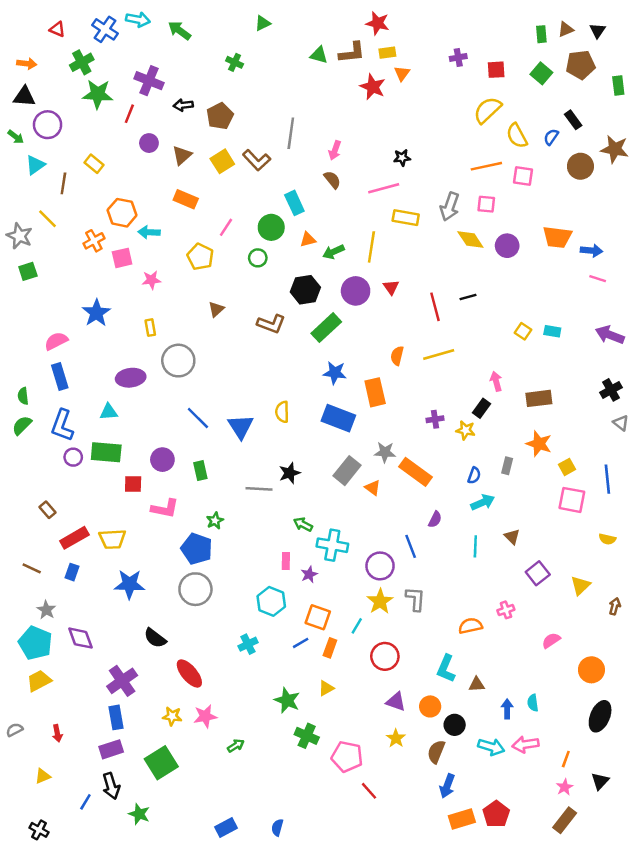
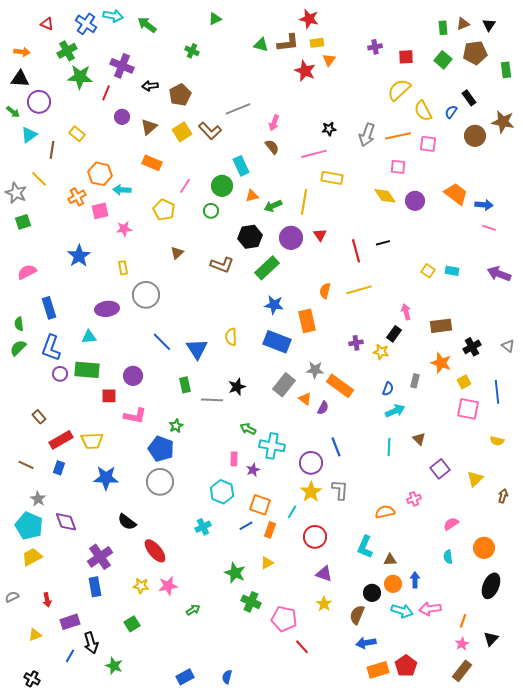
gray line: (291, 133) -> (238, 109), turned 60
gray arrow: (450, 207) -> (367, 135), moved
orange trapezoid: (557, 237) -> (456, 194), turned -150
pink semicircle: (56, 341) -> (27, 272), moved
black cross: (611, 390) -> (472, 347), moved
green rectangle: (200, 471) -> (185, 385), moved
purple semicircle: (435, 519) -> (323, 408), moved
cyan semicircle: (533, 703) -> (448, 557), moved
orange circle: (430, 706) -> (393, 584), moved
purple rectangle: (111, 749) -> (70, 622), moved
green square: (161, 763) -> (132, 624), size x0.6
blue arrow: (447, 786) -> (366, 643), turned 60

